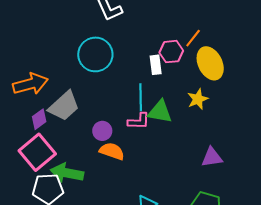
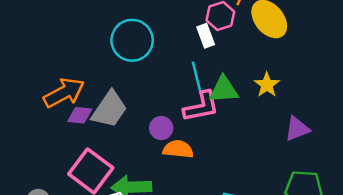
yellow star: (198, 99) -> (267, 85), moved
purple diamond: (39, 119) -> (80, 115), moved, turned 55
pink L-shape: (139, 121) -> (201, 107), size x1.4

